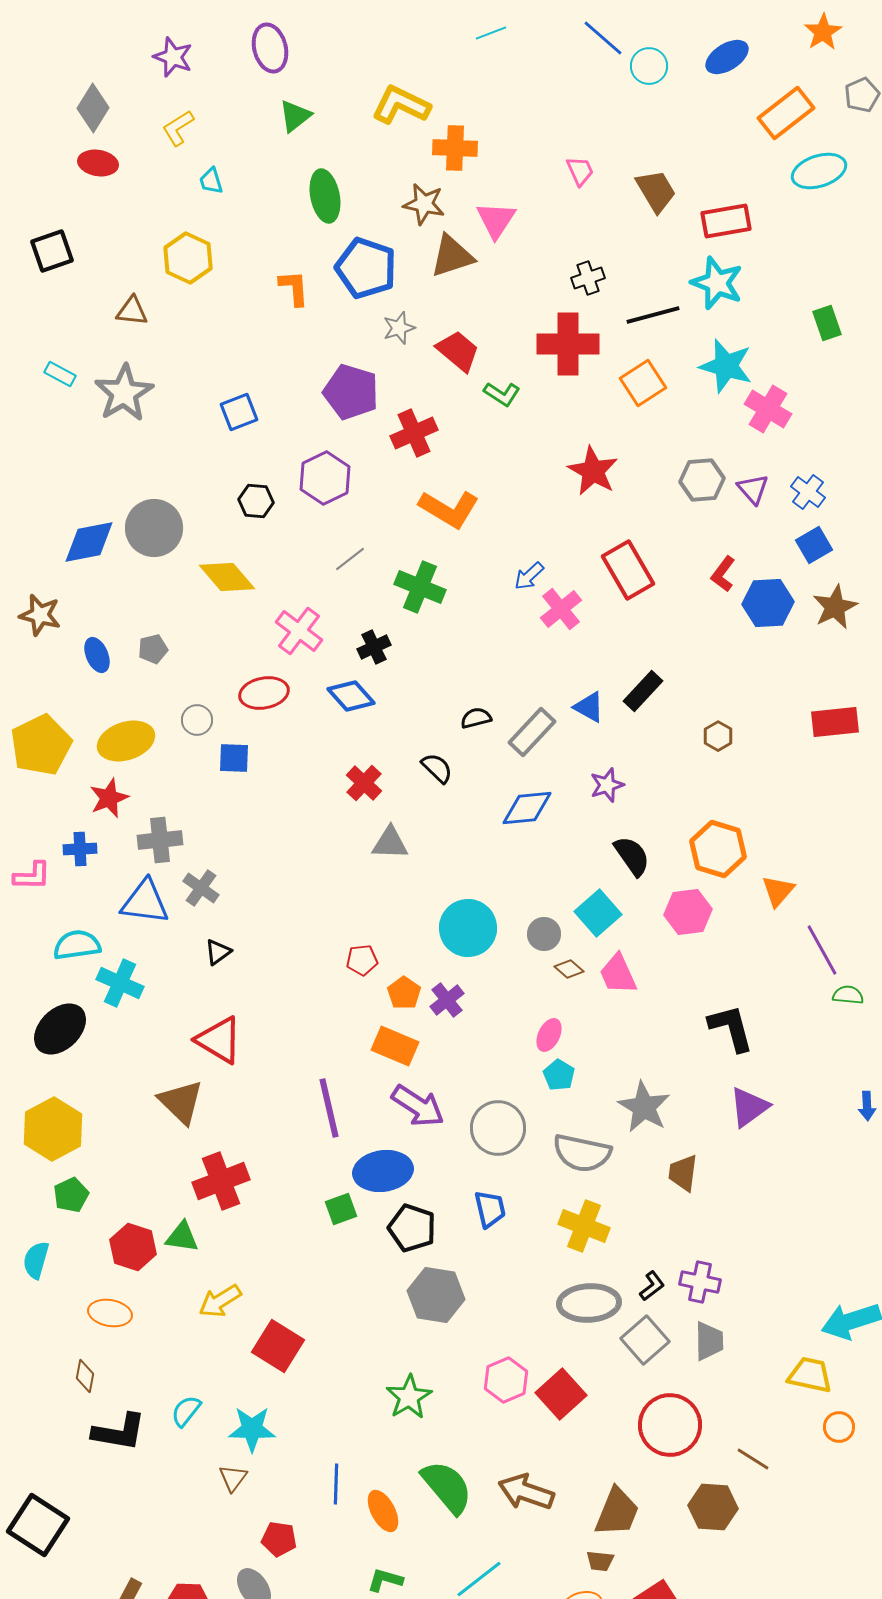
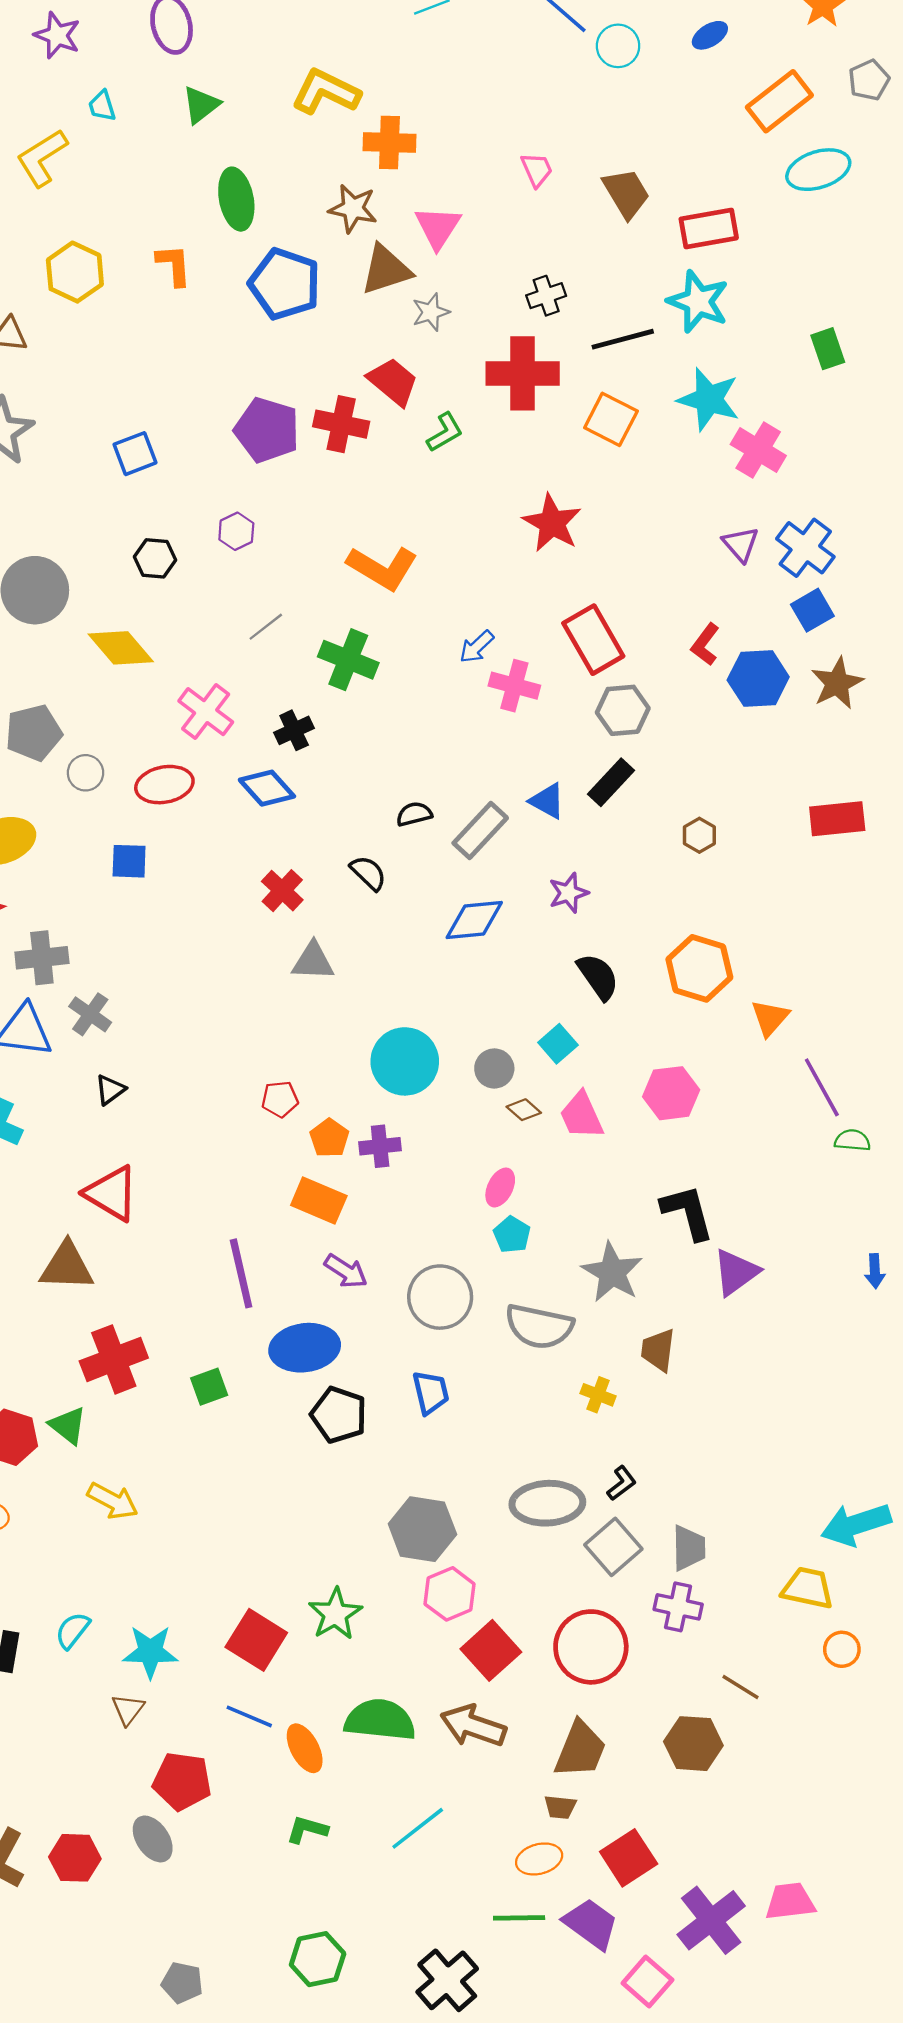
blue ellipse: (727, 57) -> (710, 35), size x0.7
yellow L-shape: (178, 128) -> (42, 158), moved, size x1.4
cyan trapezoid: (211, 181) -> (102, 106), moved
orange L-shape: (294, 288) -> (174, 265), moved
gray star: (399, 328) -> (431, 312), moved
orange square: (643, 383) -> (611, 419), turned -30
green L-shape: (502, 394) -> (445, 432), turned -63
red cross: (414, 433) -> (341, 424), moved, turned 36
purple hexagon: (325, 478) -> (236, 531), size x0.6
gray hexagon: (702, 480) -> (623, 710), moved
blue cross: (808, 492) -> (805, 548), size x1.4
pink cross: (561, 609) -> (514, 686), turned -36
gray pentagon: (153, 649) -> (34, 733), size x1.6
gray circle: (197, 720) -> (86, 773), moved
pink hexagon: (688, 912) -> (671, 1093), moved
cyan square: (598, 913) -> (558, 1044), size x0.7
purple cross: (447, 1000) -> (380, 1146), turned 32
black L-shape: (731, 1028) -> (688, 1212), moved
brown triangle: (181, 1102) -> (67, 1266), turned -42
purple arrow: (418, 1106) -> (346, 1271), size x0.7
green square: (341, 1209) -> (209, 1387), moved
yellow cross: (584, 1226) -> (598, 1395), moved, size x0.6
green triangle: (182, 1237) -> (68, 1425), turned 30
purple cross: (700, 1282) -> (678, 1607), moved
gray hexagon: (436, 1295) -> (422, 1529), moved
yellow arrow: (220, 1301) -> (113, 1501), turned -120
red square: (278, 1346) -> (256, 1640), moved
red square: (561, 1394) -> (491, 1650), moved
red circle: (670, 1425) -> (591, 1647), moved
blue line: (336, 1484) -> (249, 1716), turned -69
green semicircle: (447, 1487) -> (380, 1720), turned -44
red pentagon: (279, 1539) -> (182, 1781), size x1.4

